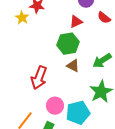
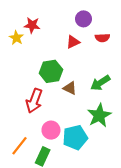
red semicircle: (104, 18) -> (102, 38), turned -40
green hexagon: (68, 44) -> (51, 71), moved

